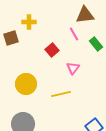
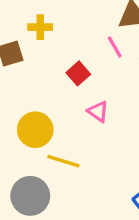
pink triangle: (73, 68) -> (98, 111), moved, turned -32
yellow line: (61, 94) -> (63, 161), moved, turned 30

